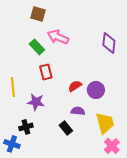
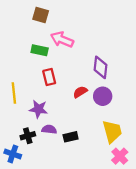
purple diamond: (109, 43) -> (101, 67), moved
green rectangle: (37, 47) -> (40, 50), turned -35
purple semicircle: (78, 111) -> (49, 129), moved
black rectangle: (66, 128) -> (71, 137), turned -64

